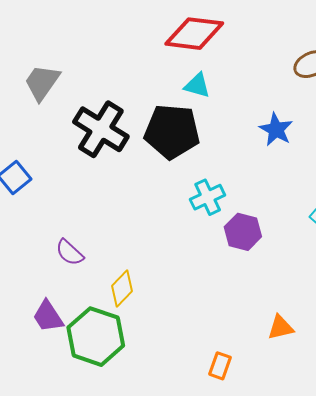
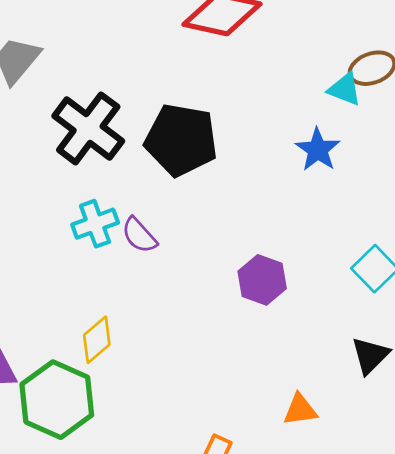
cyan triangle: (197, 85) -> (345, 89), moved
cyan cross: (208, 197) -> (95, 224), moved
purple semicircle: (70, 253) -> (139, 235), moved

